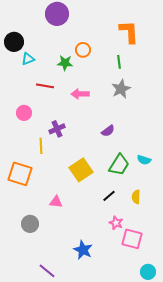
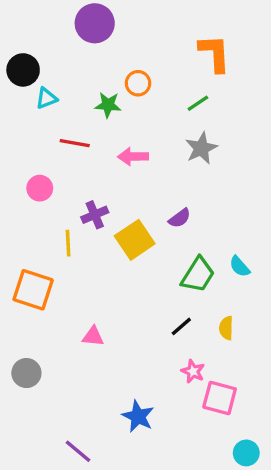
green line: (119, 62) -> (198, 103), turned 64
cyan semicircle: (144, 160) -> (240, 266), turned 32
yellow square: (81, 170) -> (135, 240), moved
gray circle: (30, 224) -> (26, 373), moved

